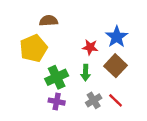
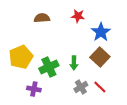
red star: (90, 47) -> (78, 16), moved
yellow pentagon: (34, 48) -> (21, 57), moved
purple cross: (57, 102) -> (34, 89), moved

